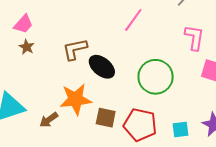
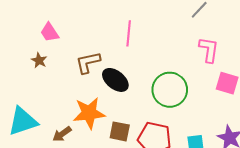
pink line: (133, 20) -> (129, 33), moved, turned -30
pink trapezoid: (23, 24) -> (50, 32), moved, turned 105

